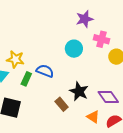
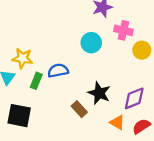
blue semicircle: (45, 71) -> (58, 71), turned -30
purple diamond: (108, 97) -> (134, 98), turned -75

